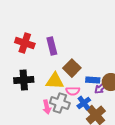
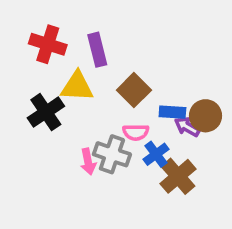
black cross: (24, 80) -> (46, 112), turned -30
yellow triangle: (55, 81) -> (77, 86), moved
purple arrow: (101, 88) -> (187, 127), turned 72

